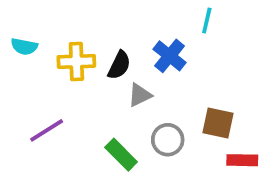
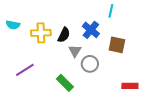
gray triangle: (140, 95) -> (75, 51), turned -32
brown square: (218, 123) -> (117, 45), moved
gray circle: (168, 140) -> (90, 64), moved

